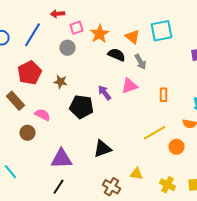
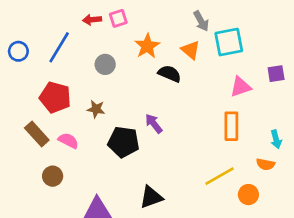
pink square: (76, 28) -> (118, 18), moved
gray arrow: (140, 62) -> (201, 21), moved
red pentagon: (29, 73) -> (55, 97), turned -30
pink triangle: (129, 86) -> (241, 87), moved
orange rectangle: (163, 95) -> (231, 126), size x1.5
pink semicircle: (42, 115) -> (68, 141), moved

